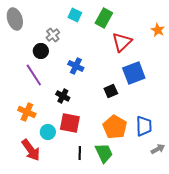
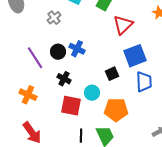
black circle: (41, 51) -> (58, 52), moved
blue trapezoid: (144, 126) -> (144, 82), moved
orange pentagon: (115, 127) -> (116, 110), turned -30
cyan circle: (48, 132) -> (92, 93), moved

